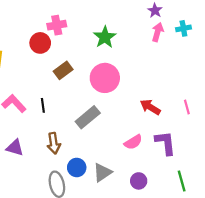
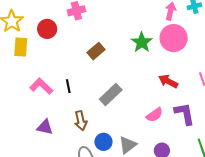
green star: (105, 37) -> (142, 42), moved
red circle: (40, 43) -> (47, 29), moved
brown rectangle: (63, 70) -> (96, 51), moved
pink circle: (105, 78) -> (174, 38), moved

